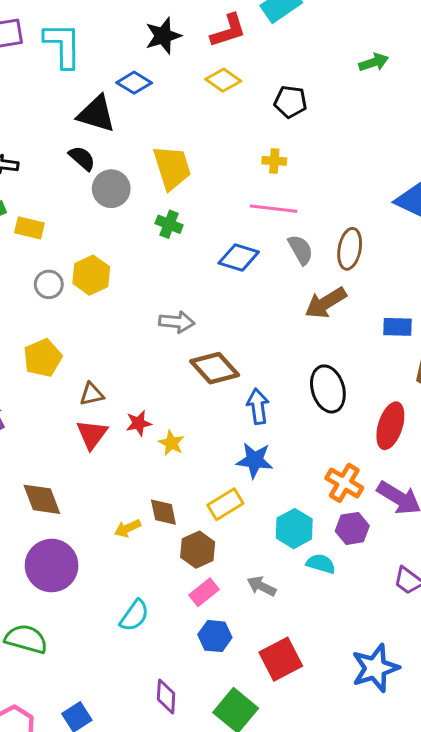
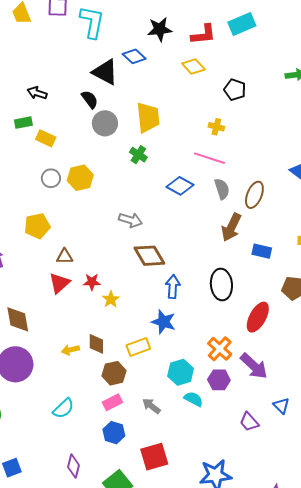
brown arrow: (326, 303) -> (231, 227), turned -44
blue rectangle: (397, 327) -> (262, 251), moved

